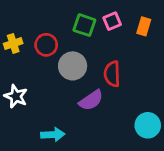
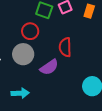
red circle: (46, 45) -> (30, 31), moved
gray circle: (73, 66) -> (23, 54), moved

